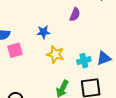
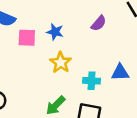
pink square: (15, 50) -> (27, 38), moved
blue triangle: (104, 58) -> (120, 72), moved

